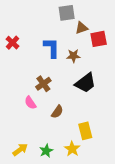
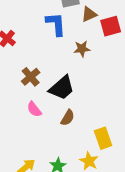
blue L-shape: (51, 48) -> (56, 24), moved
black trapezoid: (85, 83) -> (62, 88), moved
brown cross: (43, 84) -> (31, 77), moved

